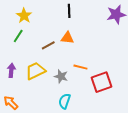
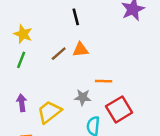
brown line: (48, 45) -> (59, 54), moved
yellow trapezoid: (35, 71) -> (49, 112), moved
red square: (102, 82) -> (119, 109), moved

